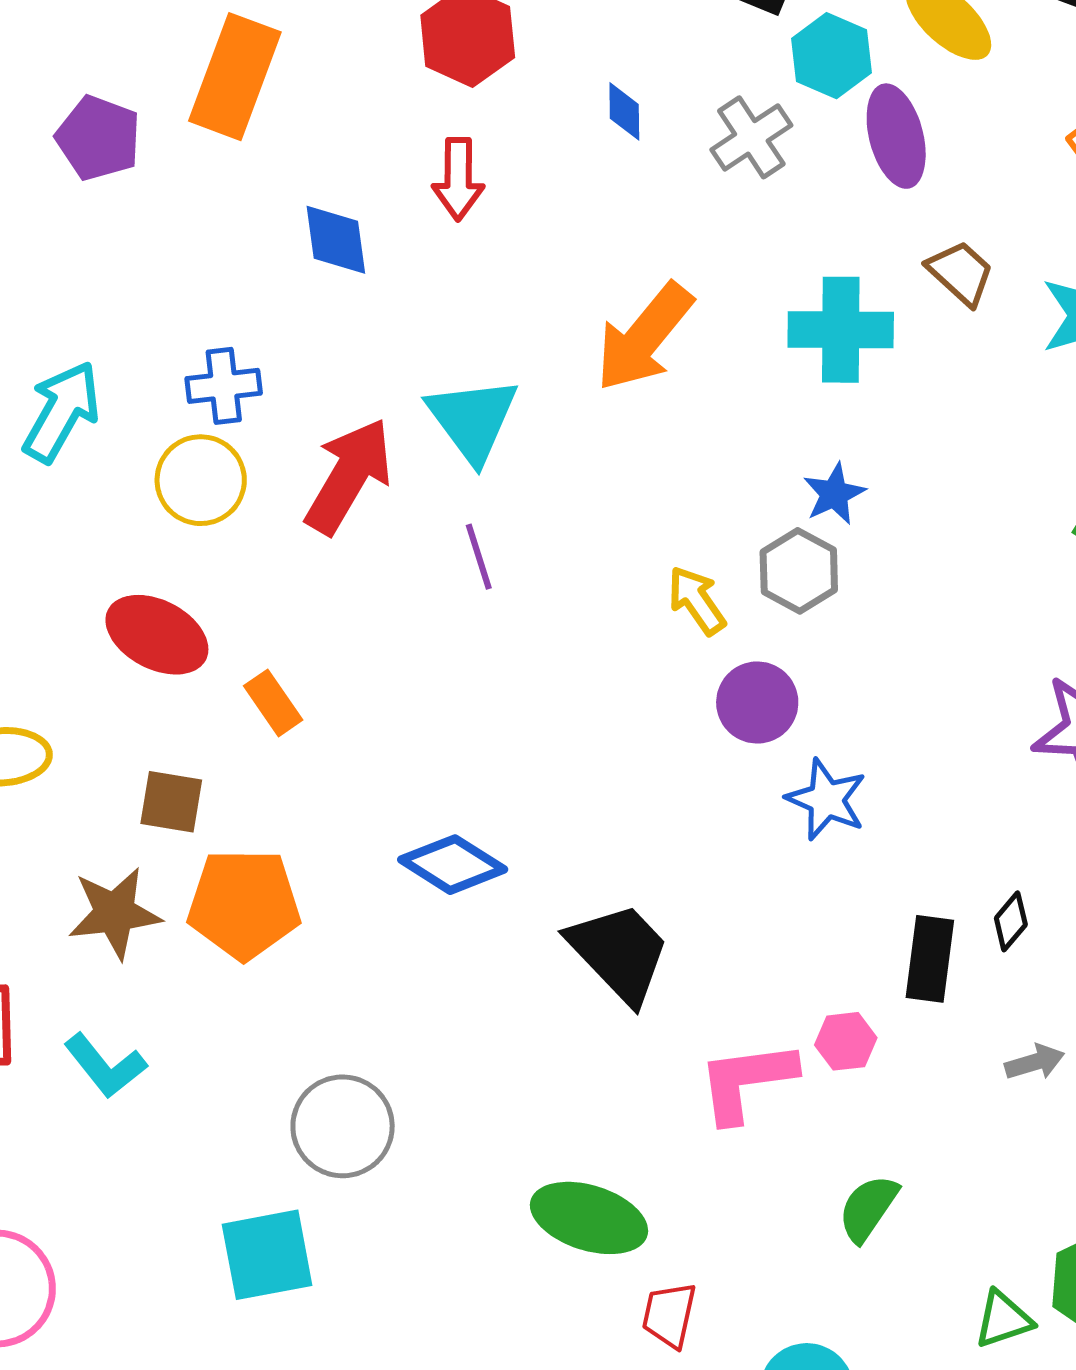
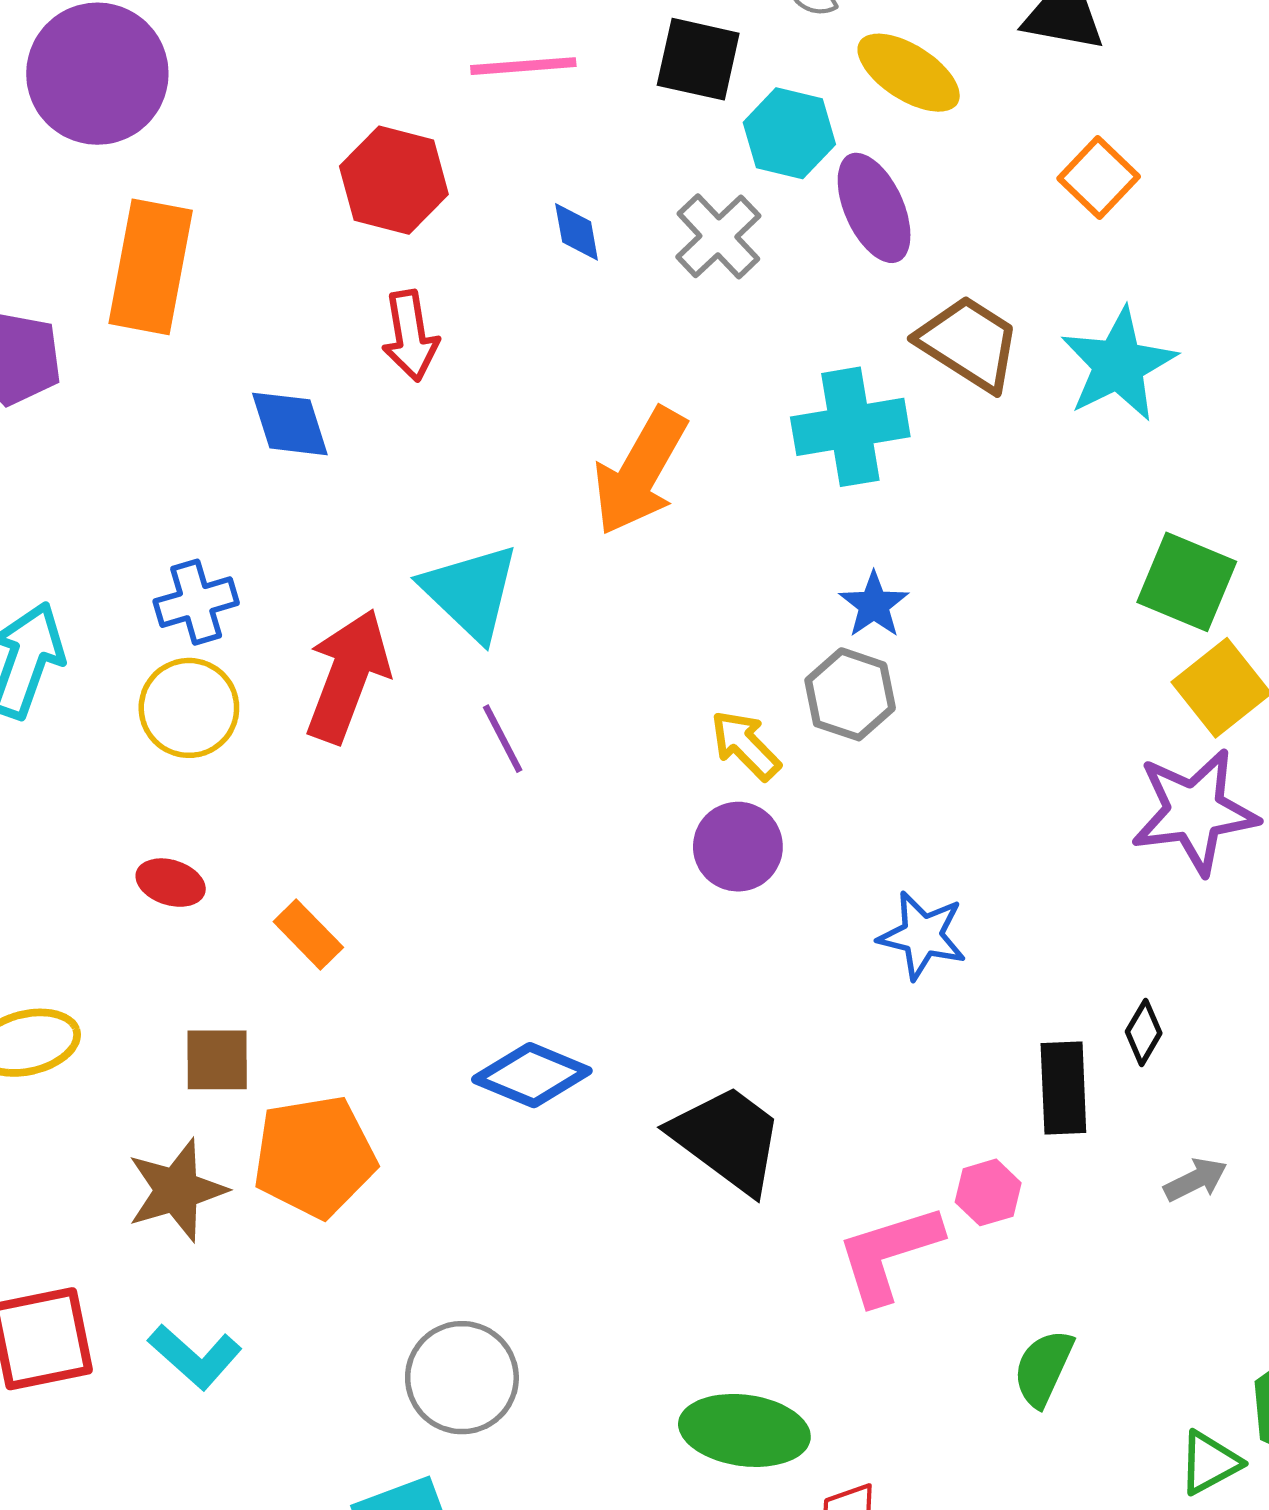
brown trapezoid: (961, 273) -> (969, 343), size x1.4
red ellipse: (157, 635) -> (171, 883), size x0.6
purple circle: (757, 703) -> (738, 847), moved

